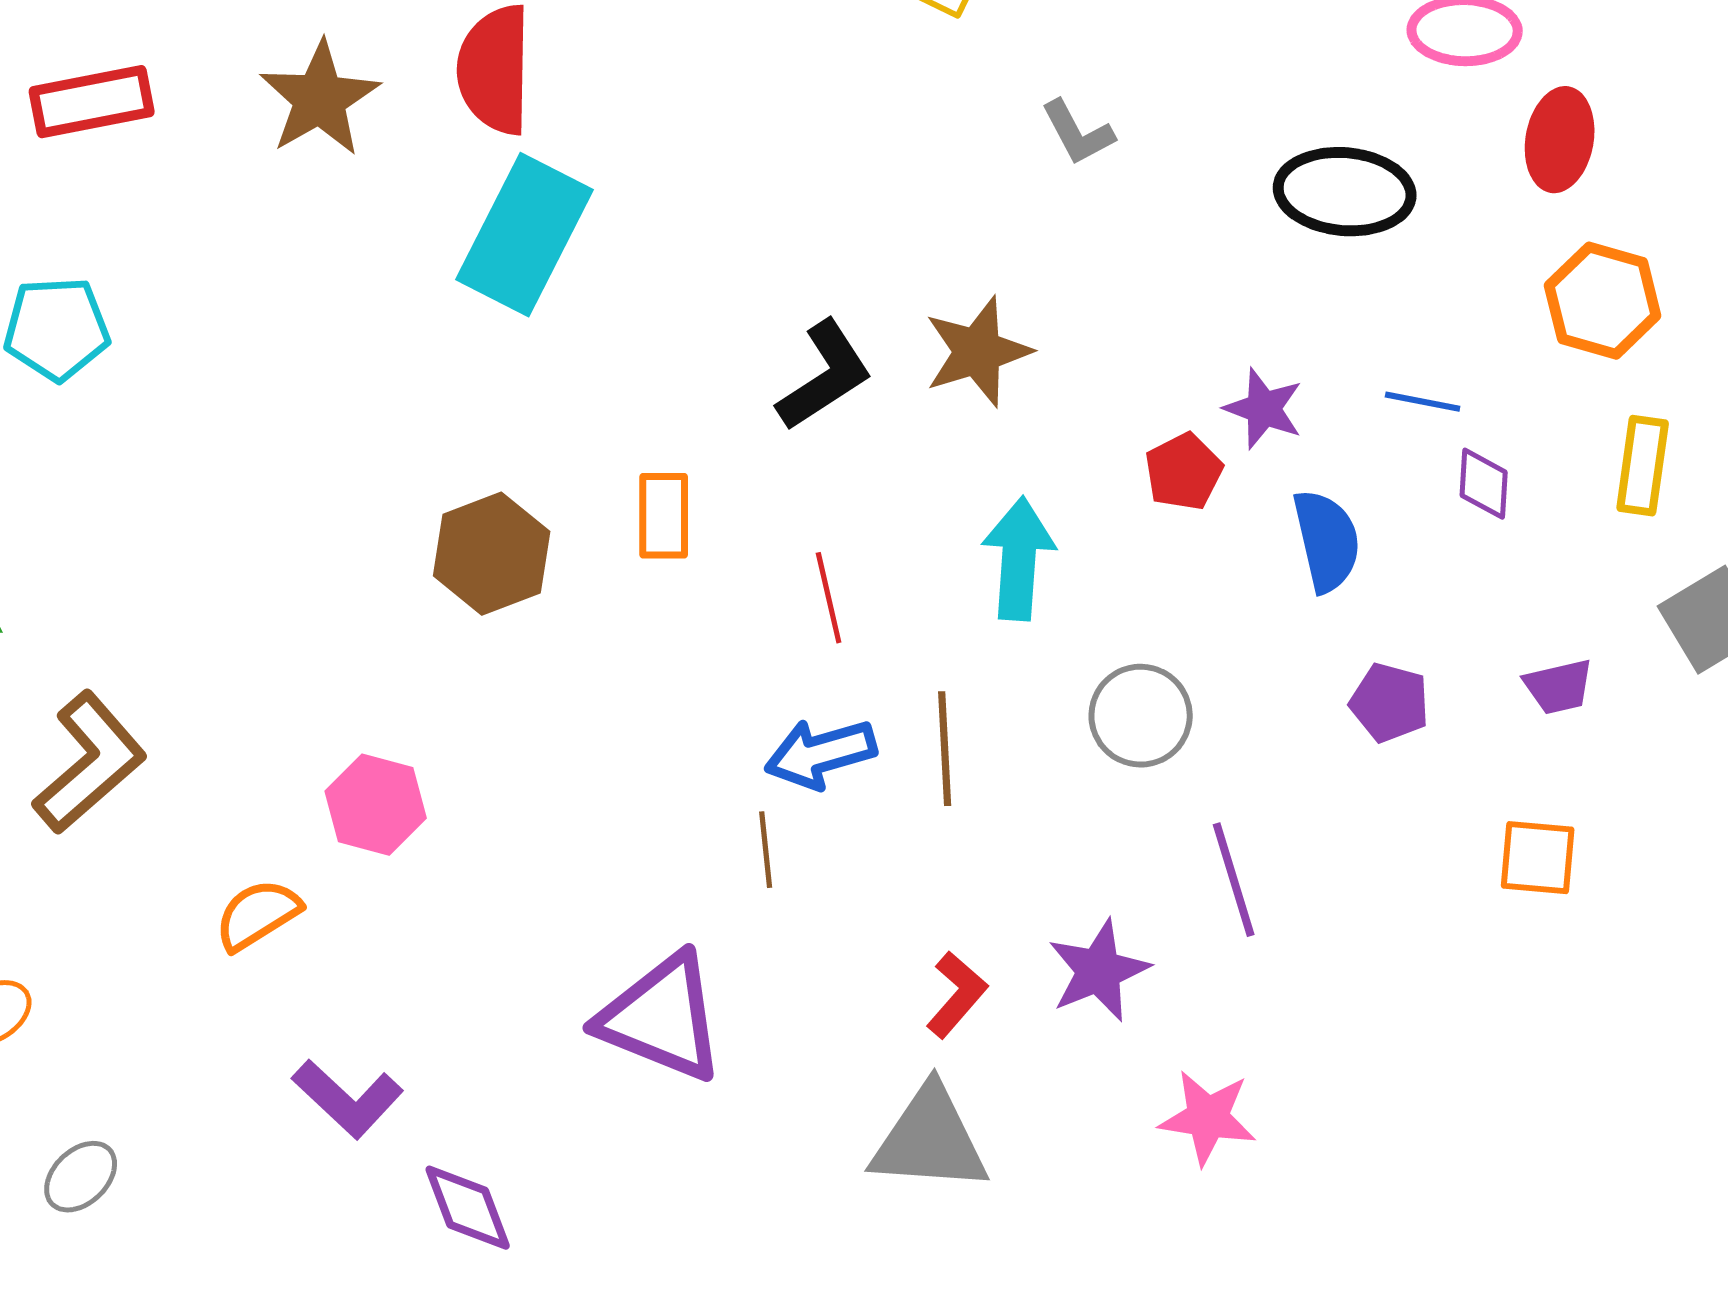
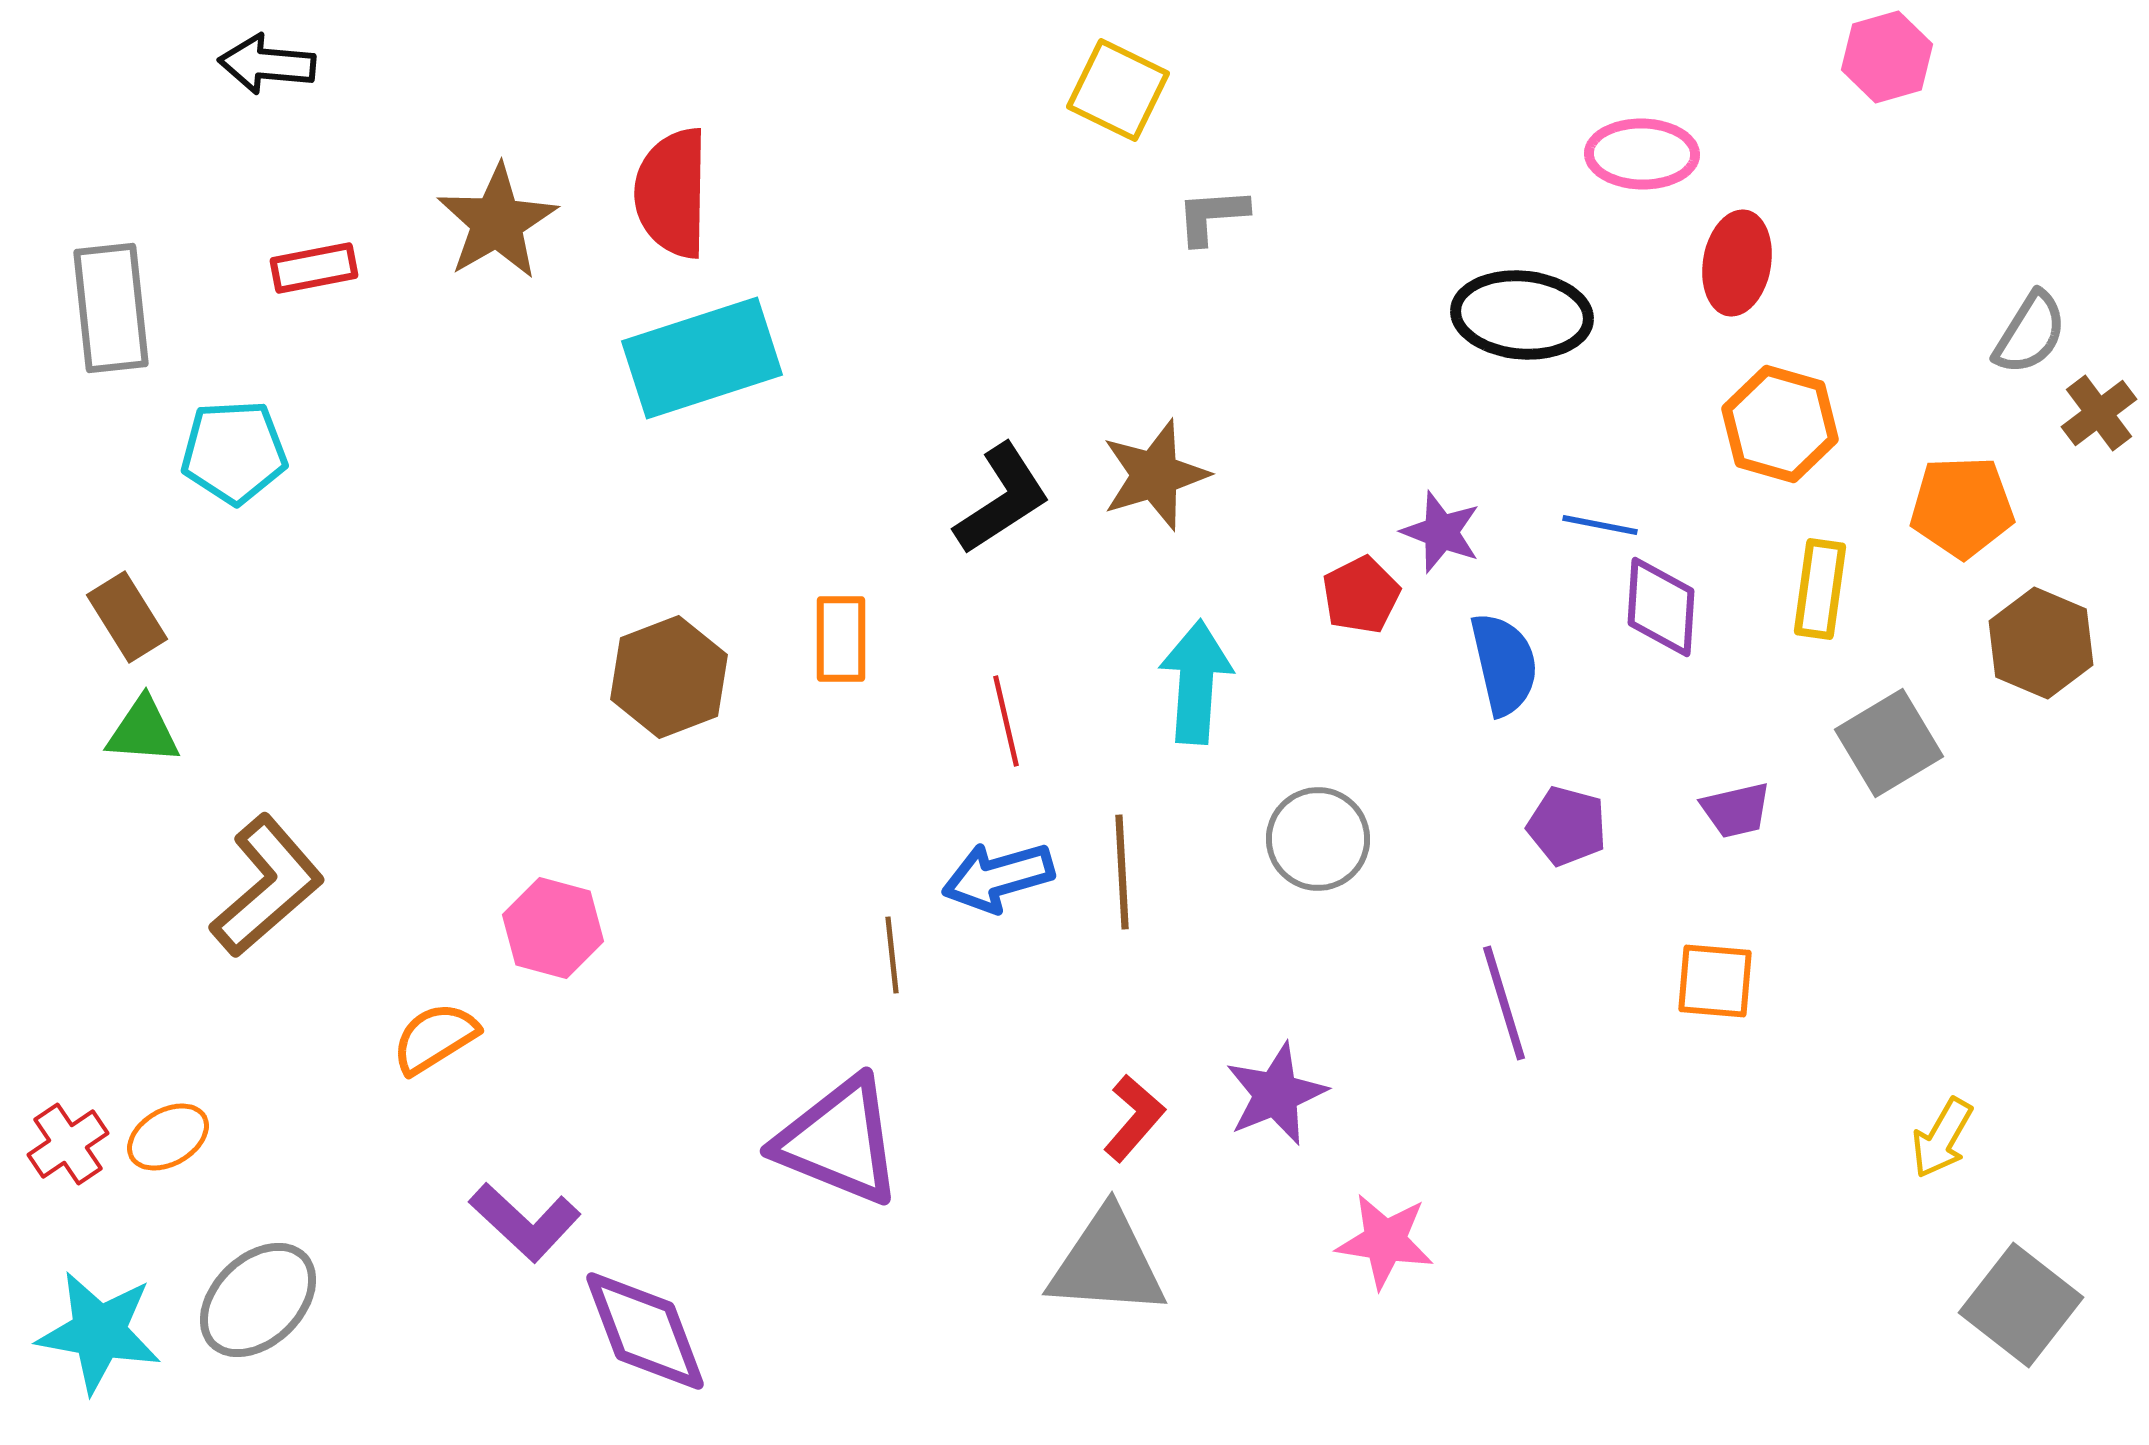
red rectangle: (92, 102) -> (314, 268), moved, size x0.7
gray L-shape: (1078, 133) -> (1212, 216), moved, turned 114
cyan rectangle: (525, 235) -> (702, 358), turned 45
purple diamond: (1484, 484) -> (1661, 607), size x1.4
brown line: (766, 850) -> (892, 955), moved
purple line: (1234, 880) -> (1504, 1003), moved
gray ellipse: (81, 1177) -> (258, 1300), size x1.6
purple diamond: (468, 1208) -> (645, 1331), size x1.4

